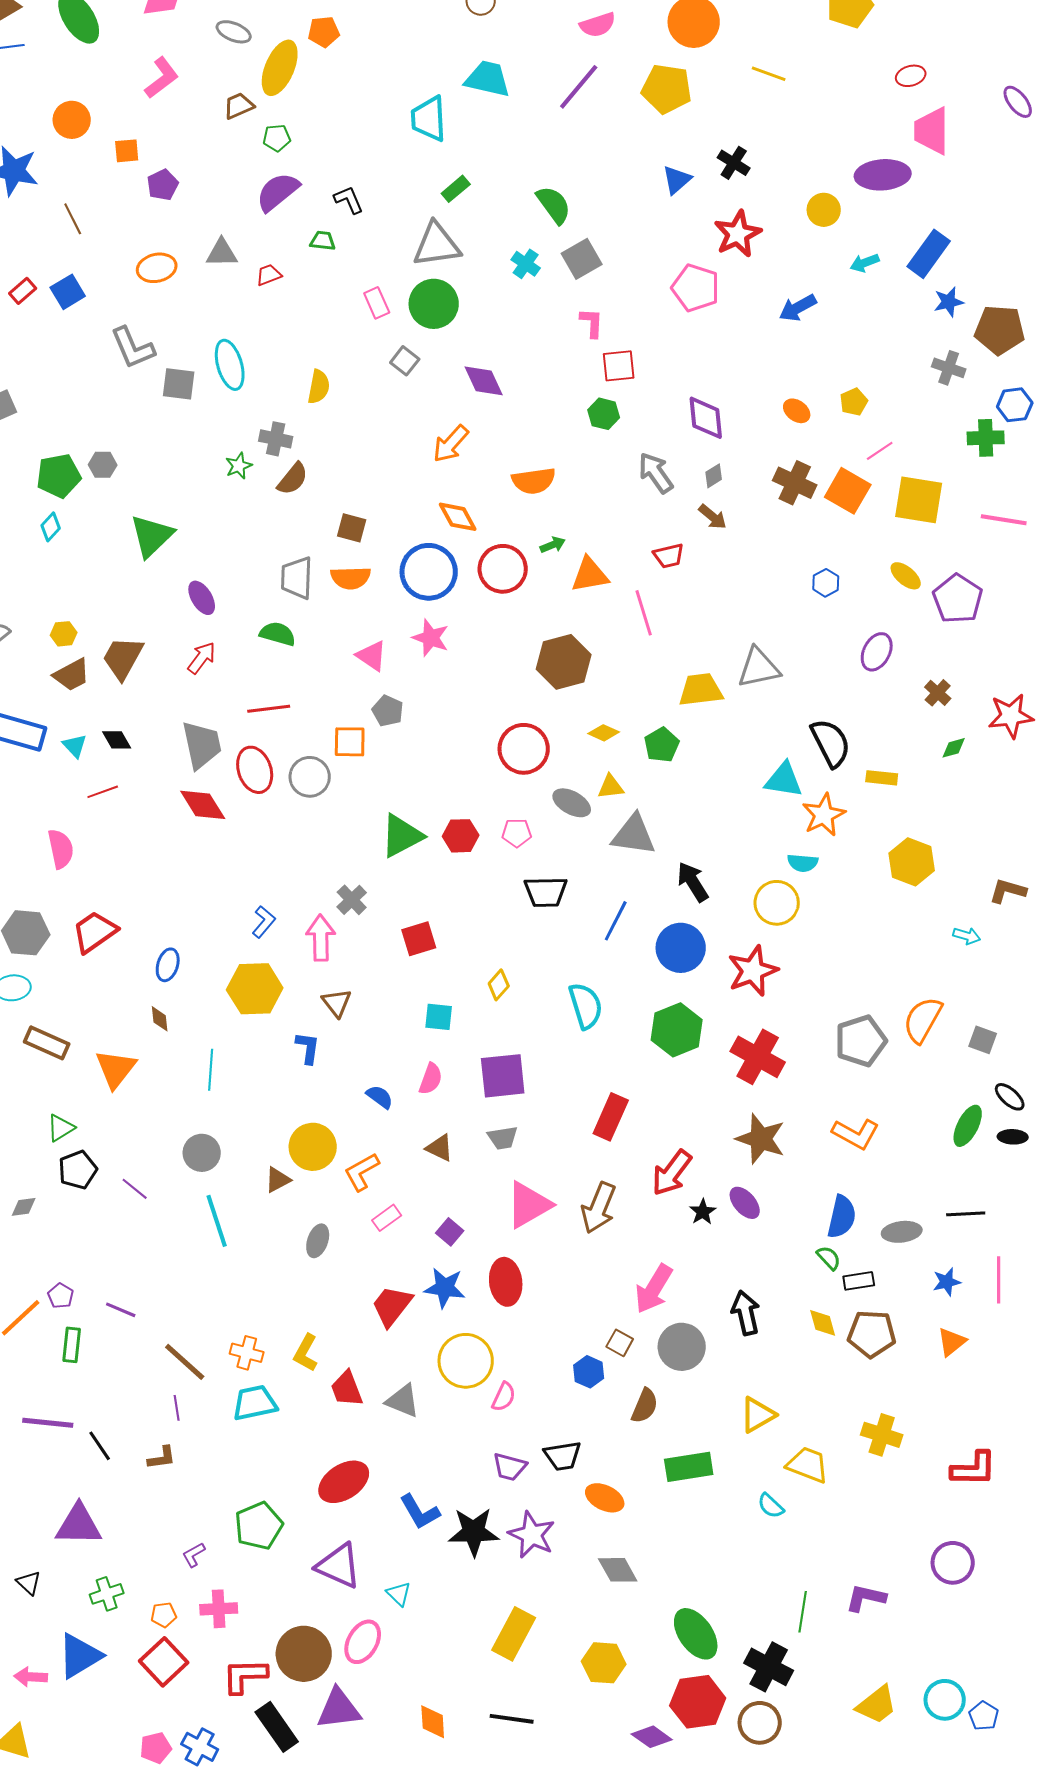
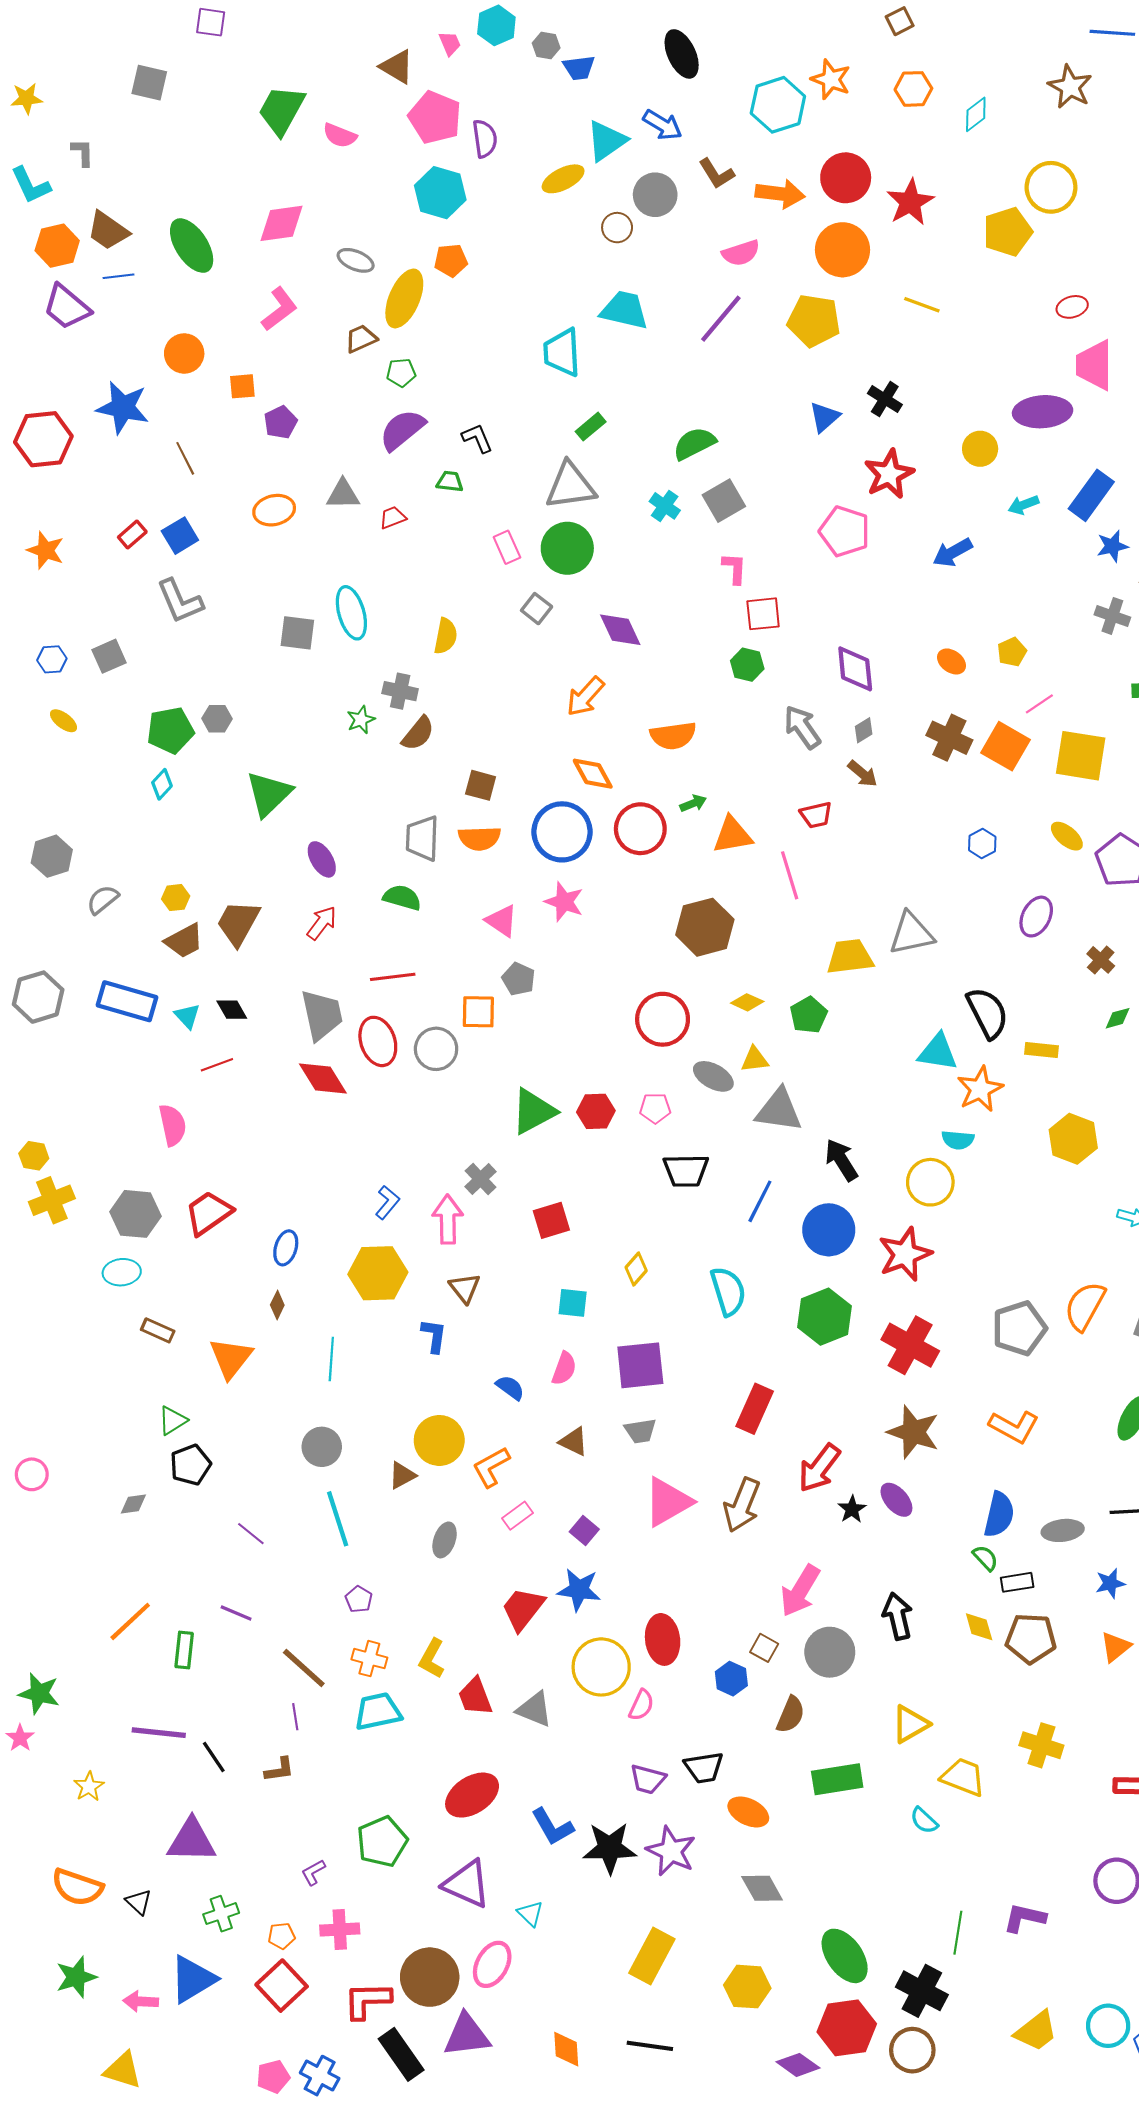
green semicircle: (554, 205) -> (694, 443), turned -81
gray L-shape: (133, 348) -> (180, 601), moved
brown diamond: (160, 1019) -> (277, 1305), turned 32
brown rectangle: (47, 1043) -> (158, 1330), size x0.7
purple line: (135, 1189) -> (251, 1534), moved
red ellipse: (506, 1282) -> (663, 1639), moved
purple pentagon: (61, 1296) -> (359, 1599), moved

